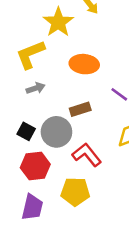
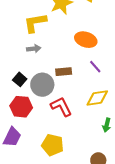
orange ellipse: (84, 64) -> (86, 40), moved
yellow pentagon: (75, 192) -> (53, 145), moved

